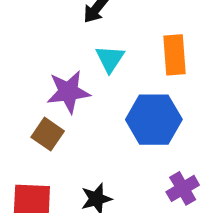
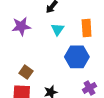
purple star: (68, 92) -> (21, 26), moved
brown square: (48, 134) -> (26, 72), moved

